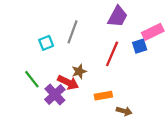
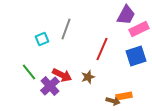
purple trapezoid: (118, 16) -> (126, 15), moved
blue square: (140, 46) -> (136, 56), moved, size x1.5
brown star: (79, 71) -> (88, 77), moved
orange rectangle: (103, 96) -> (124, 96), moved

